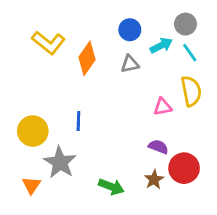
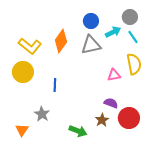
yellow L-shape: (49, 43) -> (30, 46), moved
gray triangle: (130, 64) -> (91, 45), size x1.5
yellow circle: (33, 131) -> (23, 72), moved
gray star: (60, 162) -> (42, 114), size x0.7
brown star: (154, 180) -> (102, 120), moved

